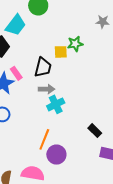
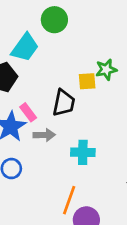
gray arrow: (47, 89) -> (44, 135), moved
cyan cross: (56, 104) -> (83, 152), turned 30

